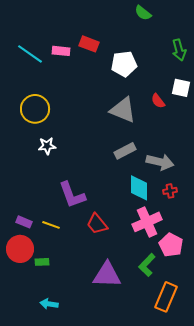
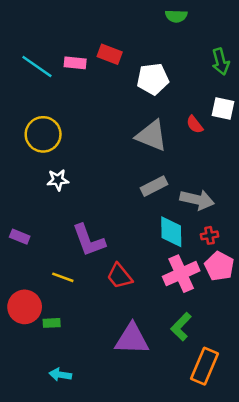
green semicircle: (143, 13) -> (176, 16), turned -36
purple rectangle: (24, 222) -> (20, 237), moved
pink pentagon: (171, 245) -> (219, 266), moved

